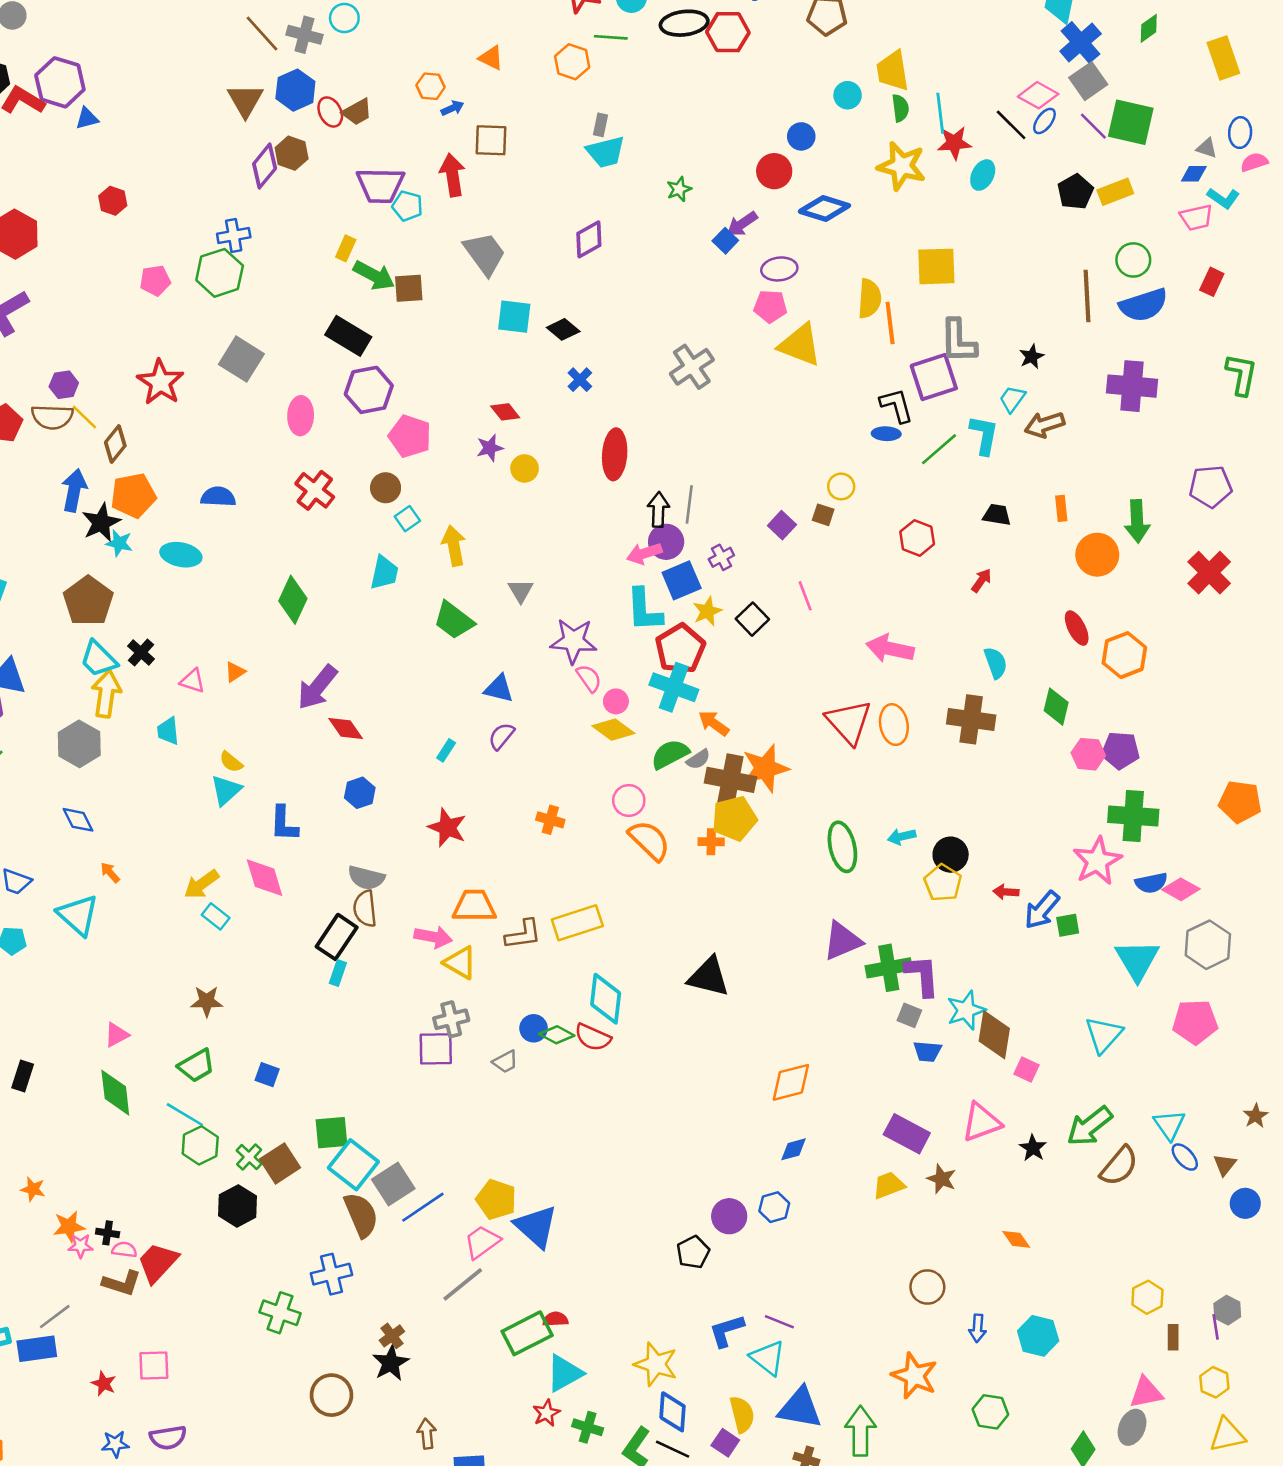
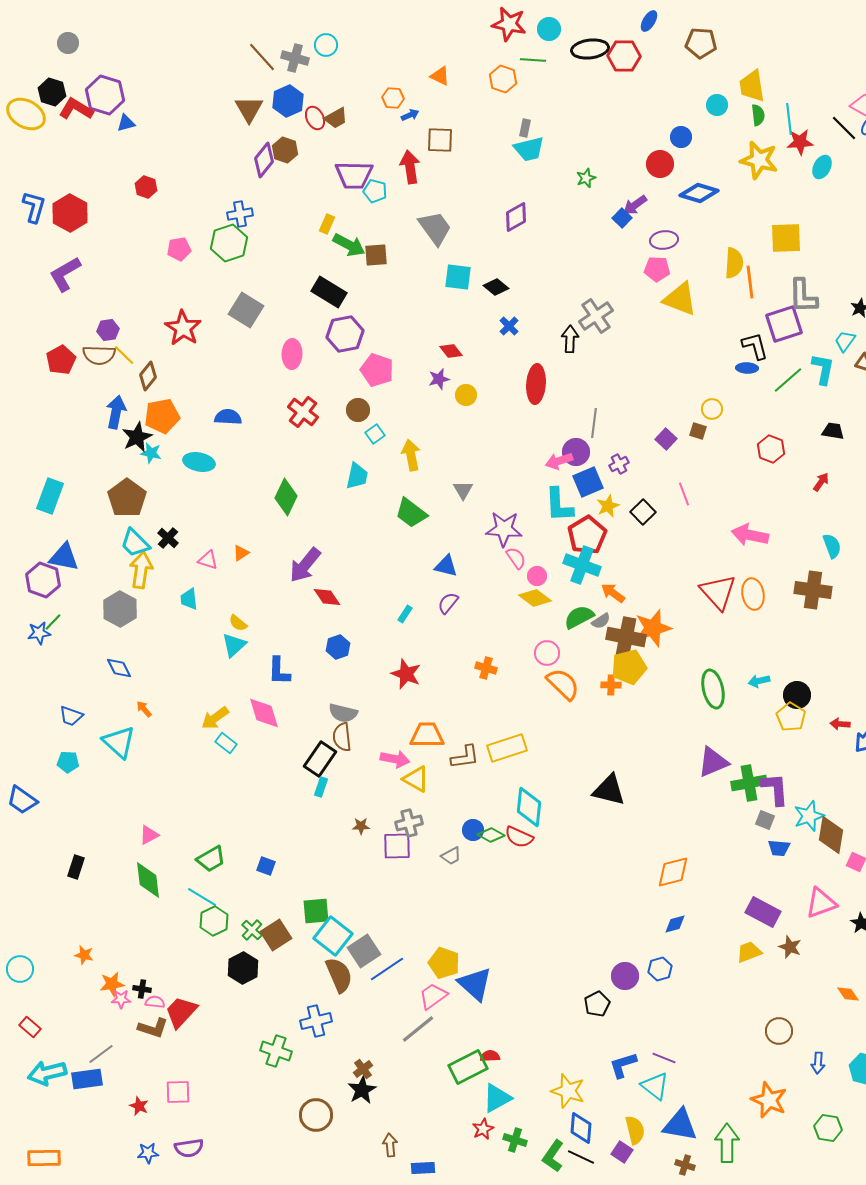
black arrow: (658, 510) -> (570, 339), moved
brown star: (207, 1001) -> (361, 826), moved, size x0.7

